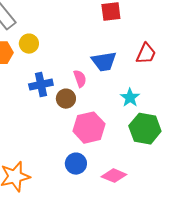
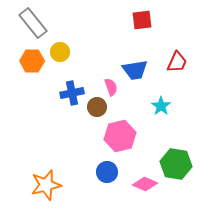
green hexagon: (145, 129) -> (176, 164), moved

